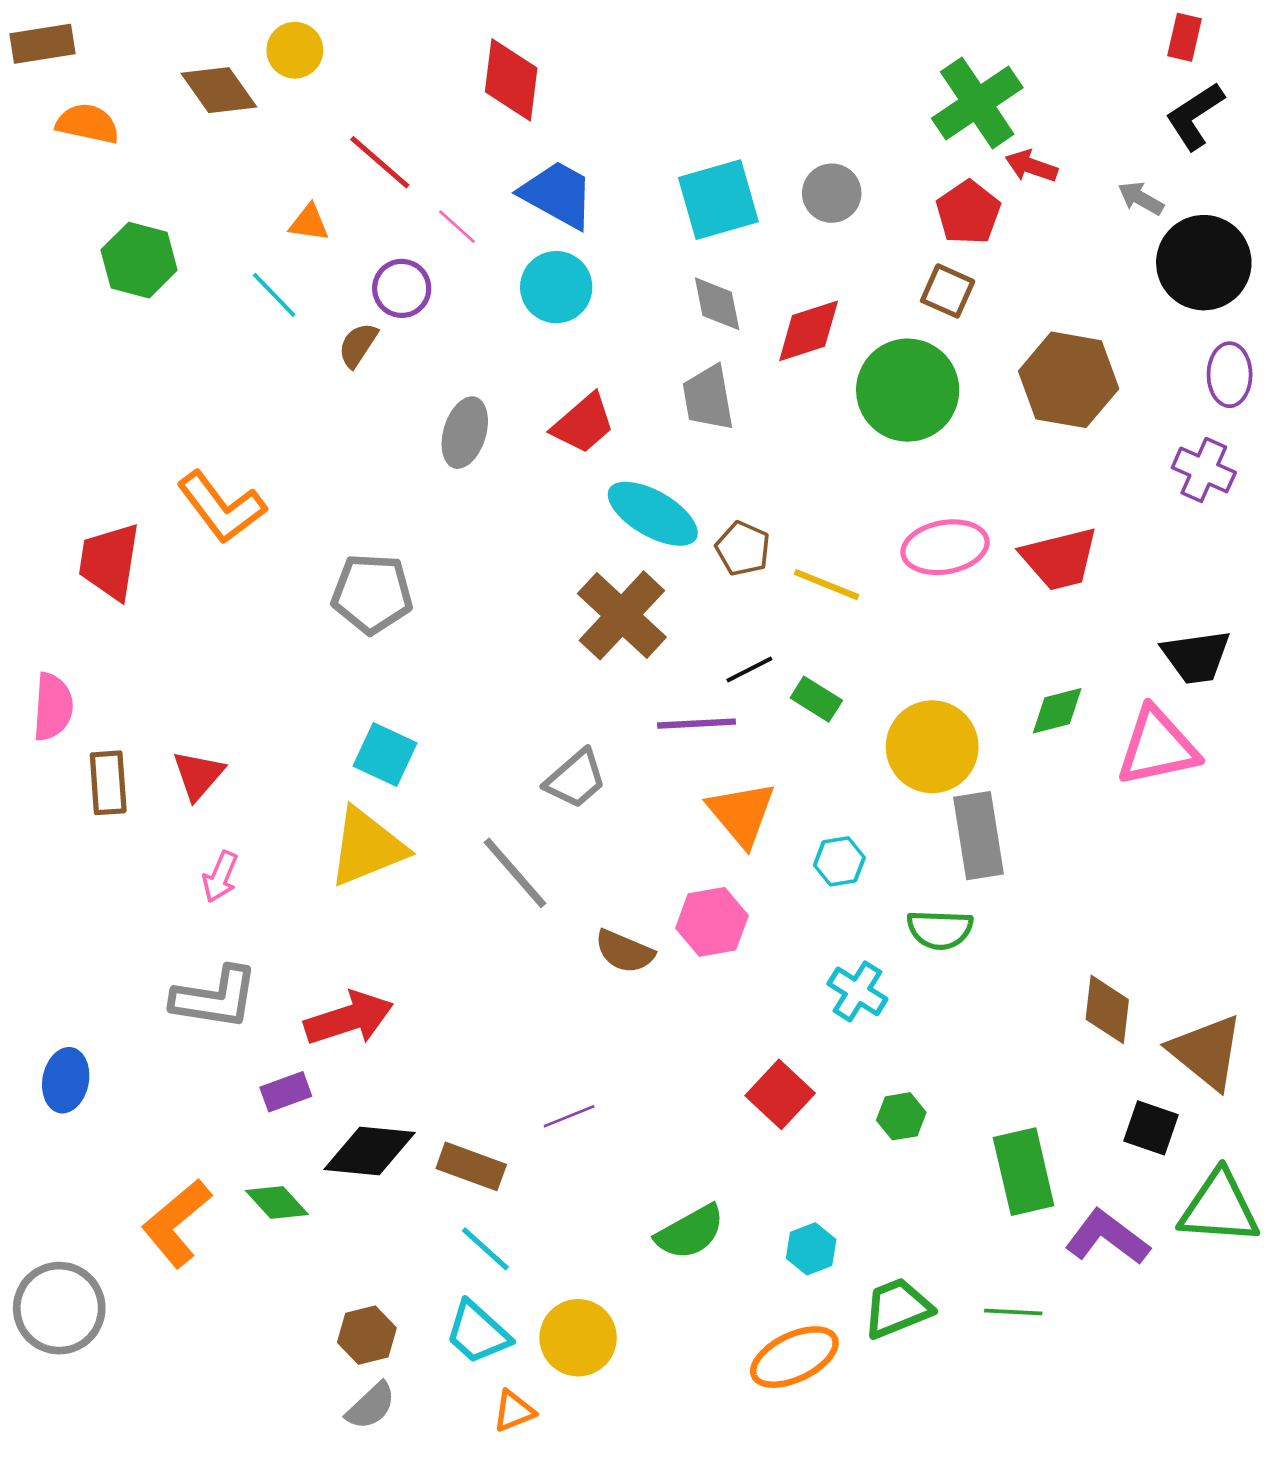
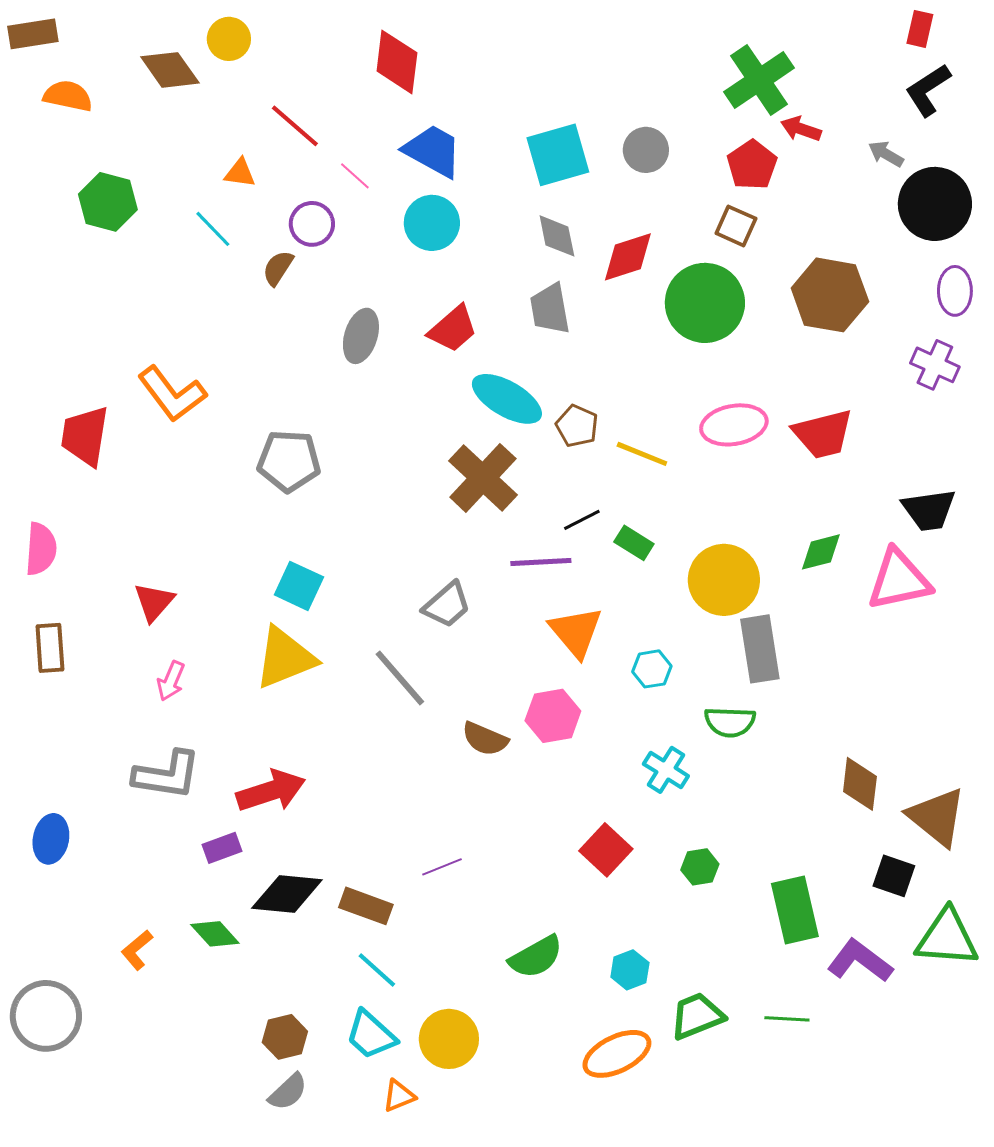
brown rectangle: (108, 783) -> (50, 648), moved
orange L-shape: (176, 1223) -> (137, 950), size x0.6

